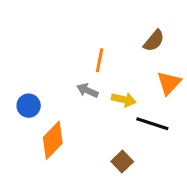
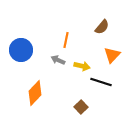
blue circle: (29, 106) -> (21, 50), moved, size x1.5

